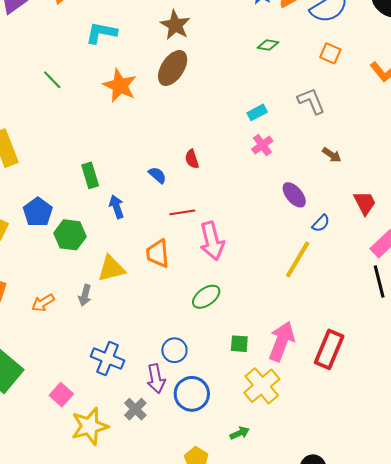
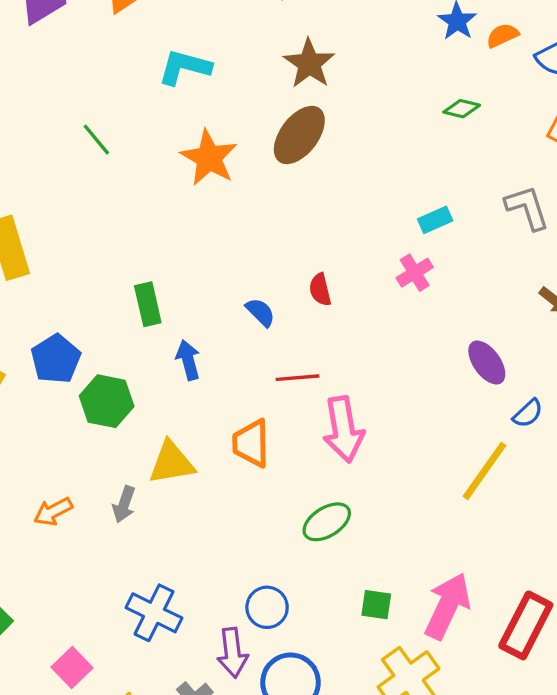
pink cross: (262, 145) -> (415, 273), moved

